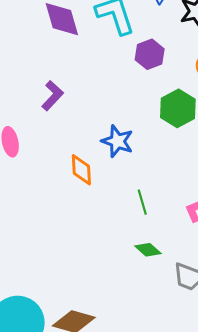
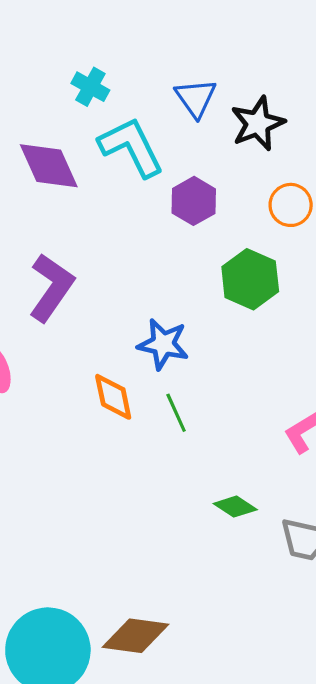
purple L-shape: (52, 96) -> (51, 287), size x1.4
green line: (142, 202) -> (176, 413), moved

